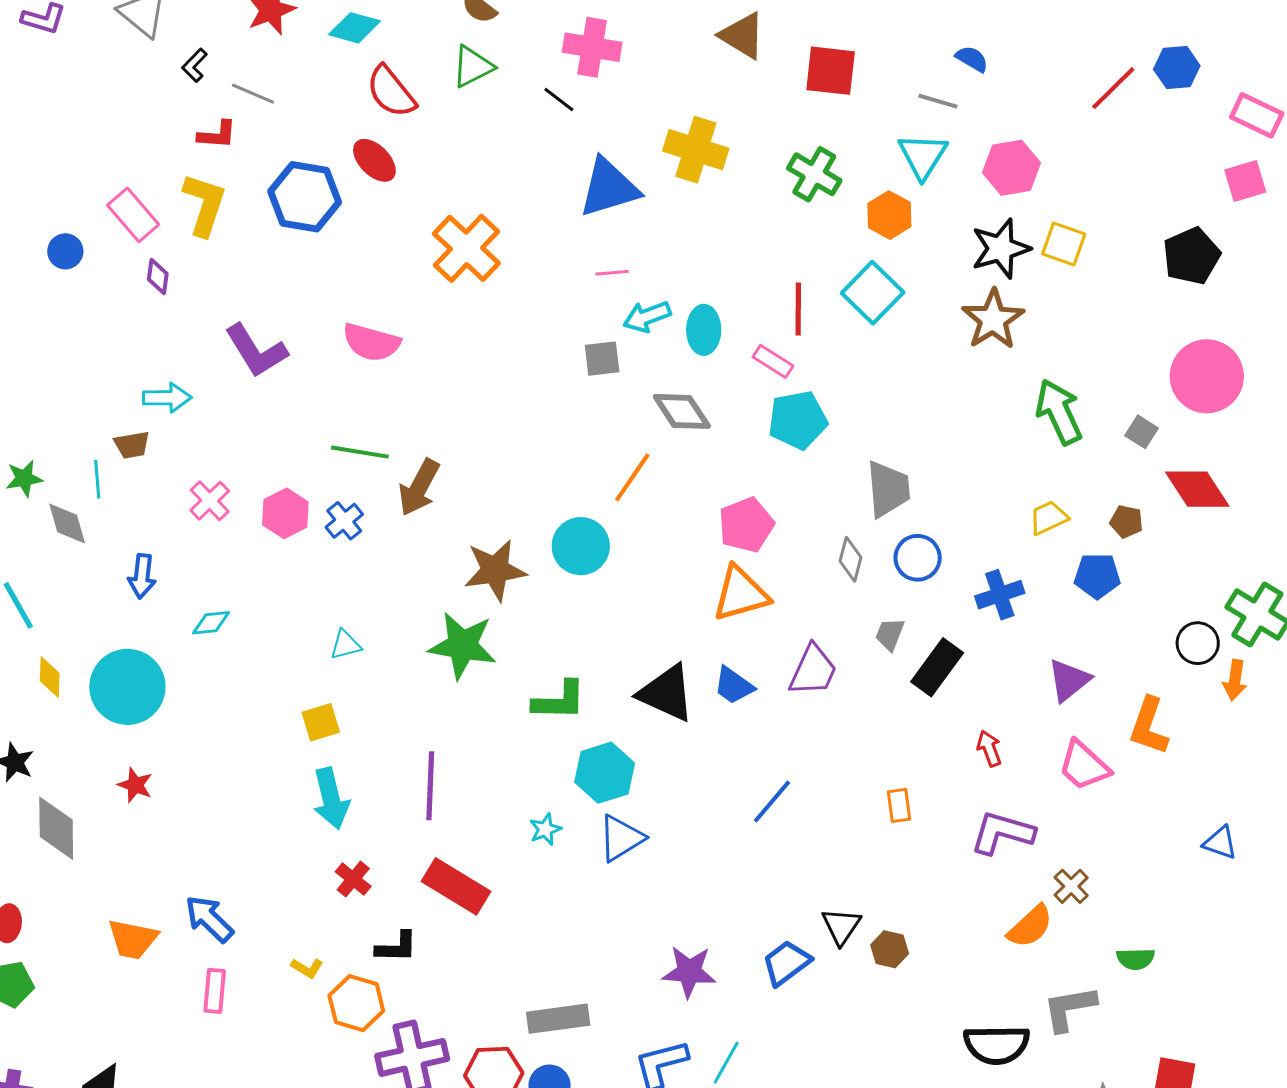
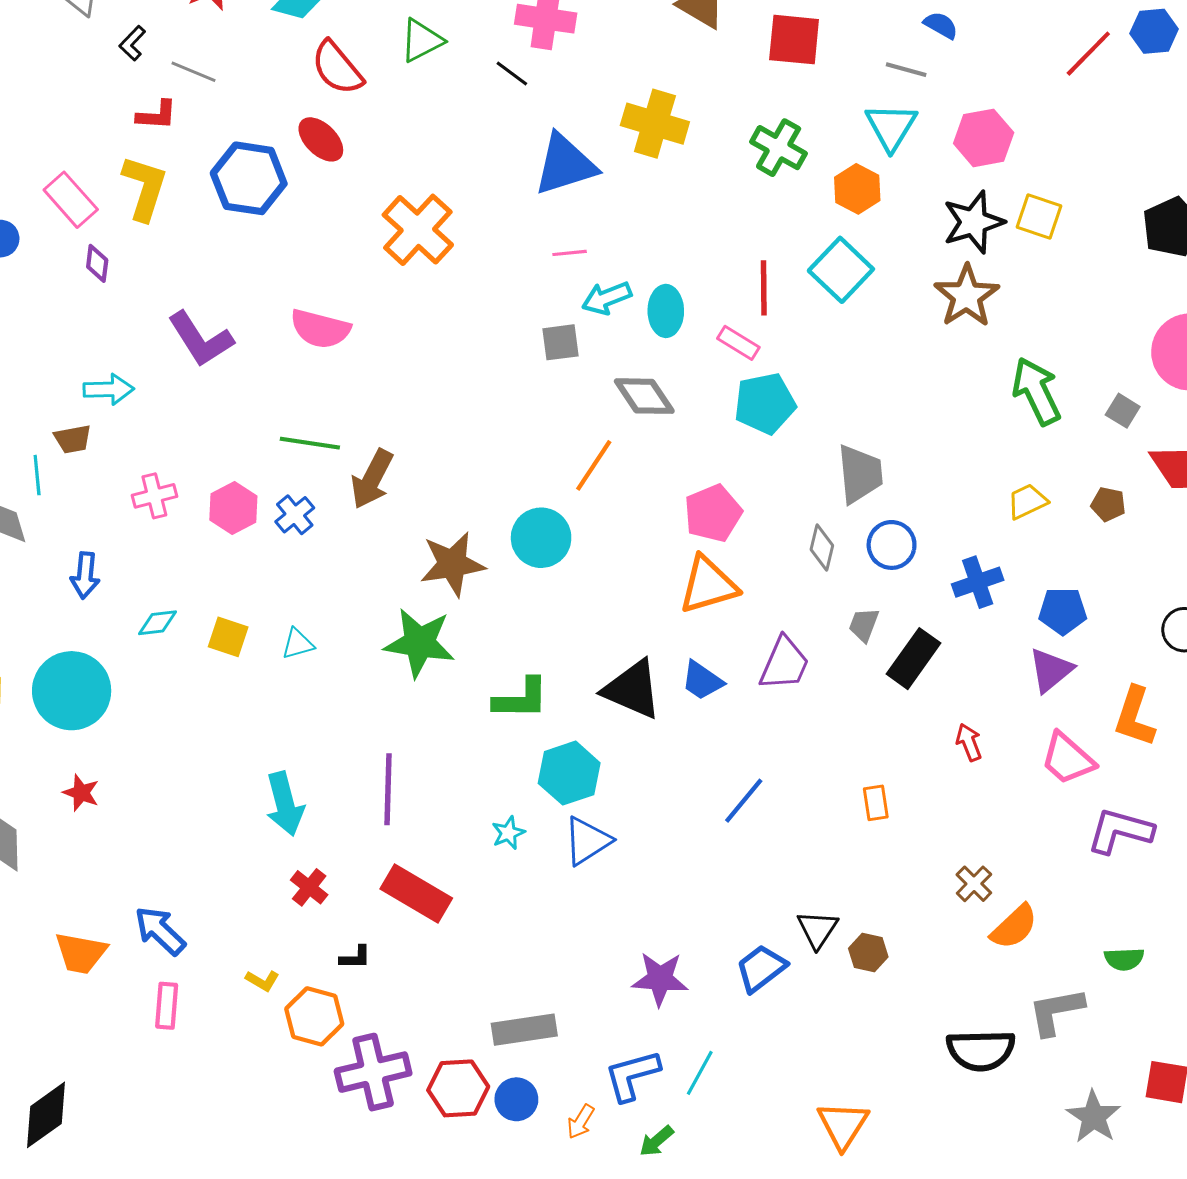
pink cross: (210, 501) -> (154, 496), turned 30
blue pentagon: (1097, 576) -> (1063, 611), moved
yellow square: (321, 722) -> (228, 637), moved, turned 36
purple L-shape: (1002, 833) -> (1120, 831), moved
brown cross: (1071, 886) -> (974, 884), moved
black L-shape: (397, 947) -> (355, 957), size x0.7

